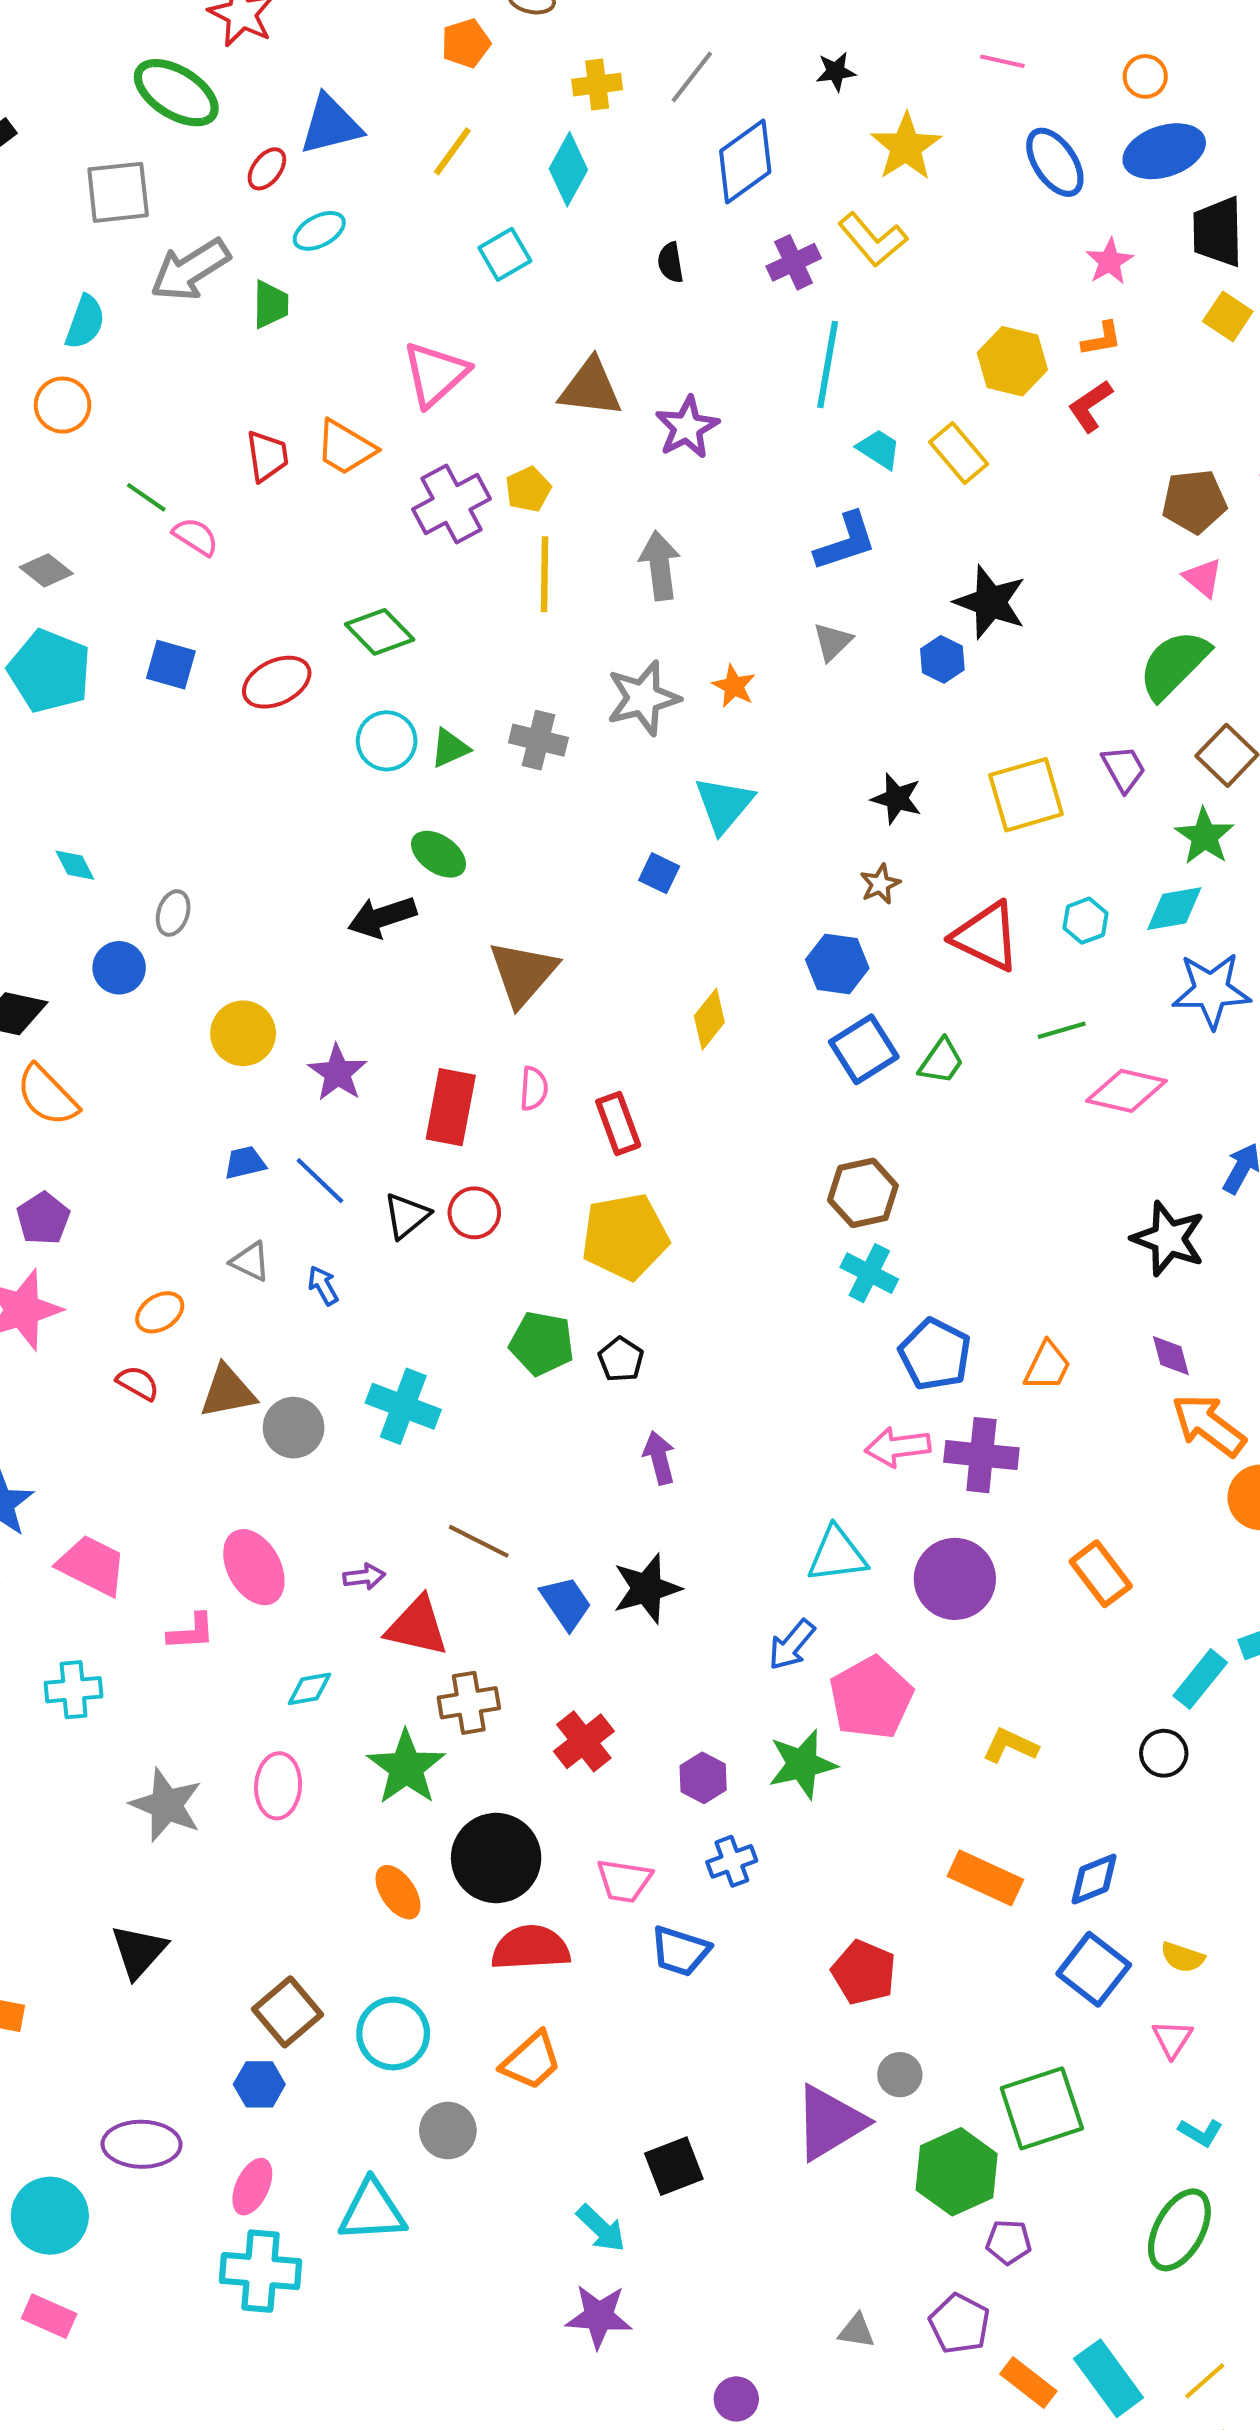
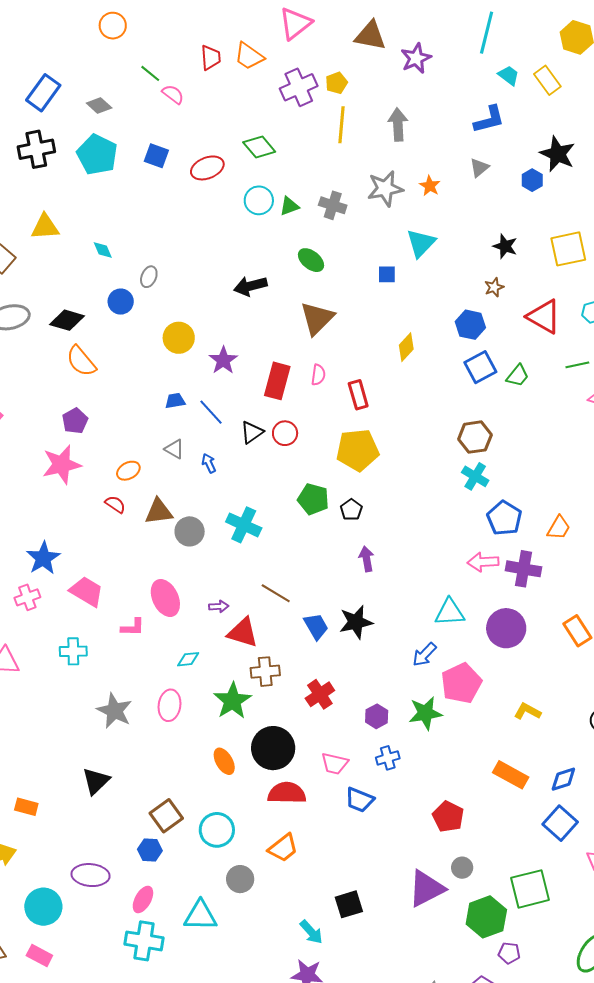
green ellipse: (439, 854) -> (311, 260), moved
blue square: (659, 873) -> (387, 274), turned -30

